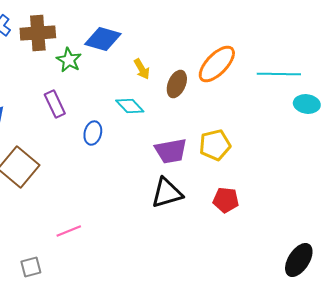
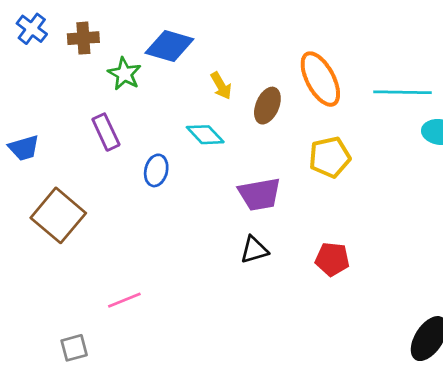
brown cross: (38, 33) -> (83, 38), size x0.7
orange ellipse: (217, 64) -> (320, 79), turned -72
yellow pentagon: (215, 145) -> (330, 157), moved
black triangle: (167, 193) -> (254, 250), size x0.7

